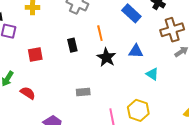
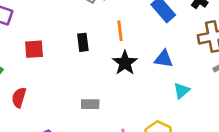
cyan triangle: (152, 74) -> (182, 91), turned 40
red semicircle: (28, 93) -> (19, 98), turned -112

